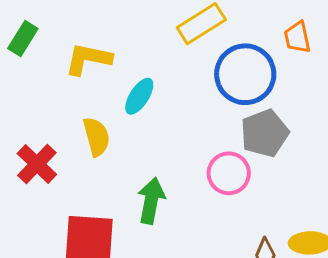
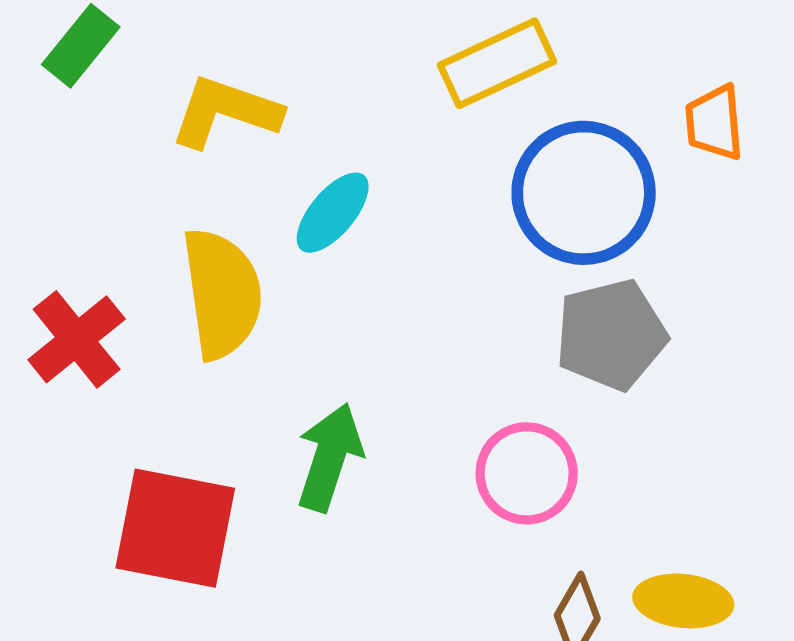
yellow semicircle: (96, 137) -> (222, 294), size x1.4
pink circle: (229, 173) -> (527, 473), moved

